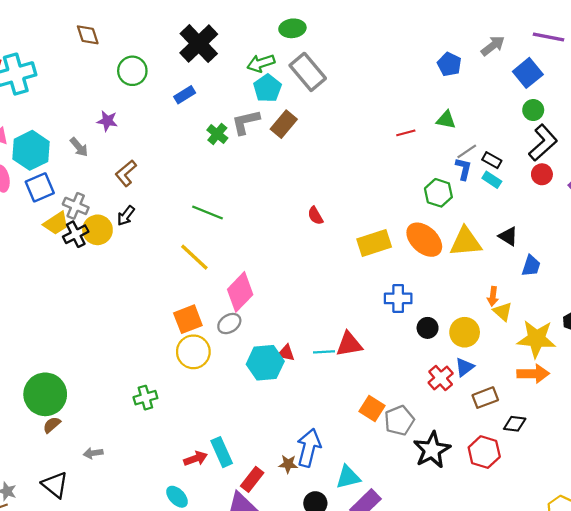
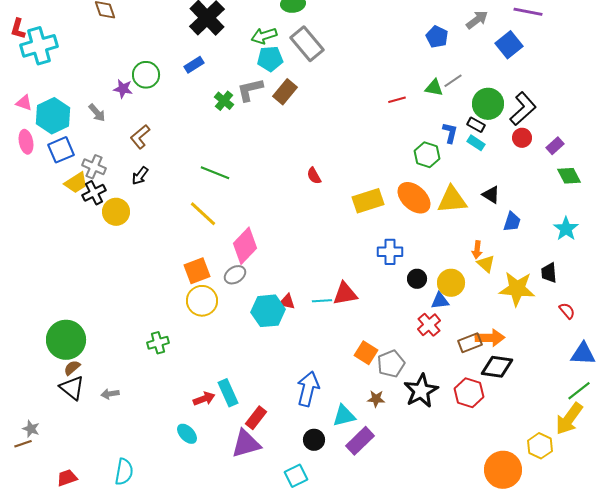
green circle: (132, 71) -> (146, 75), moved
cyan pentagon: (267, 88) -> (270, 59), turned 30
green circle: (533, 110) -> (488, 104), moved, size x1.6
gray line: (467, 151) -> (453, 81), moved
yellow circle: (97, 230) -> (116, 212), moved
blue triangle: (465, 367) -> (440, 301), moved, turned 30
orange arrow: (533, 374) -> (490, 338), moved
black diamond: (515, 424) -> (497, 367), size x1.5
brown star: (288, 464) -> (376, 399), moved
black triangle: (55, 485) -> (72, 388), moved

